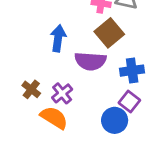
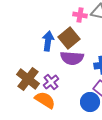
brown square: (109, 33) -> (69, 38), moved
brown cross: (31, 89) -> (28, 79), size x1.6

